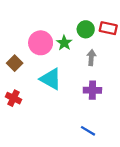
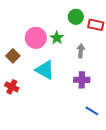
green circle: (86, 29) -> (76, 17), moved
blue line: (88, 131) -> (92, 111), moved

